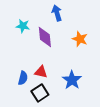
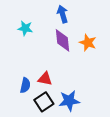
purple diamond: (45, 37) -> (63, 40), moved
blue star: (72, 80) -> (69, 101), moved, turned 30

